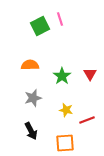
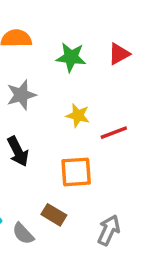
red triangle: (90, 74) -> (119, 54), turned 32
green star: (62, 76) -> (71, 57), turned -30

